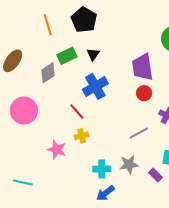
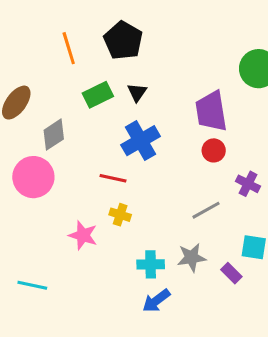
gray diamond: (48, 73) -> (54, 135), moved
red line: (77, 111) -> (113, 178), turned -36
yellow cross: (82, 136) -> (120, 215), turned 32

